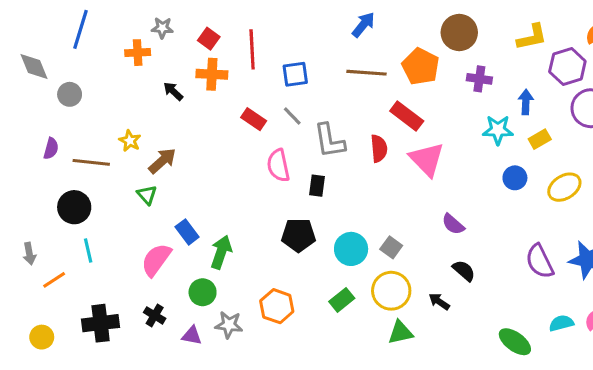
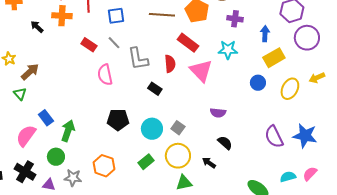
cyan star: (498, 130) -> (228, 50), moved
yellow rectangle: (540, 139) -> (274, 58), size x1.5
black rectangle: (317, 186) -> (155, 89), moved, turned -64
yellow ellipse: (564, 187) -> (290, 89), turned -30
purple semicircle: (453, 224) -> (218, 113), turned -35
black cross: (155, 315) -> (25, 172), size x1.5

